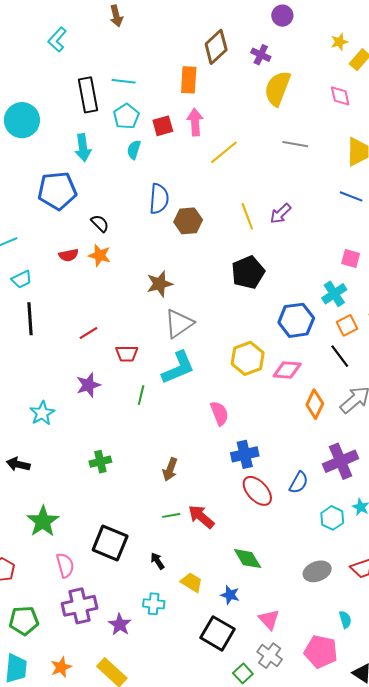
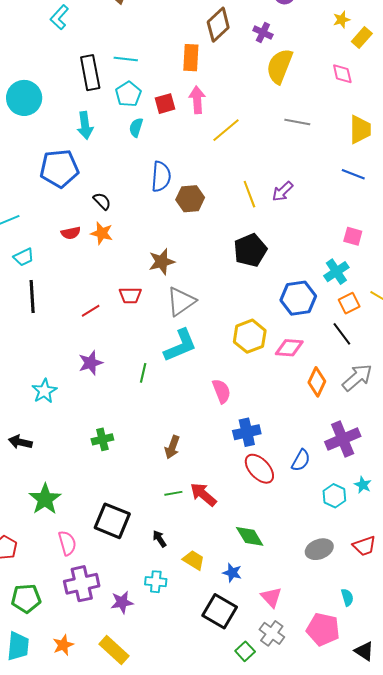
red trapezoid: (127, 354) -> (130, 295), moved
purple star: (120, 625) -> (122, 602), turned 30

